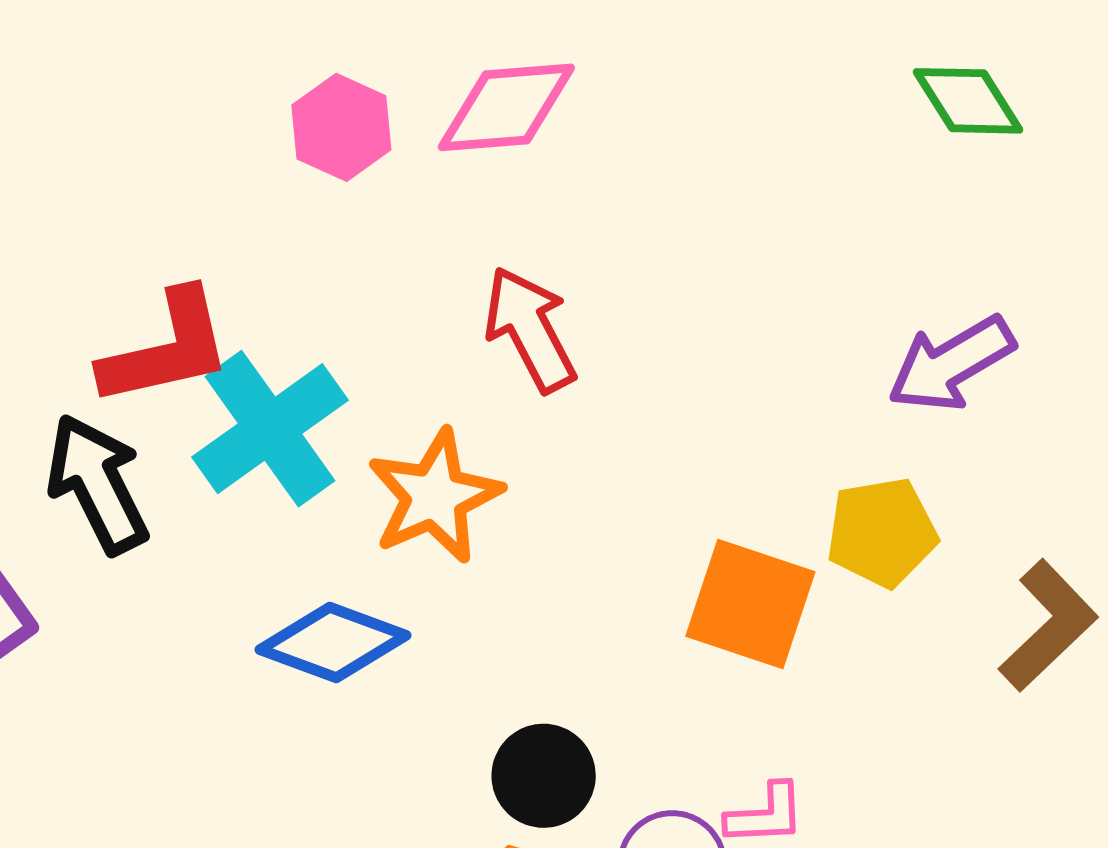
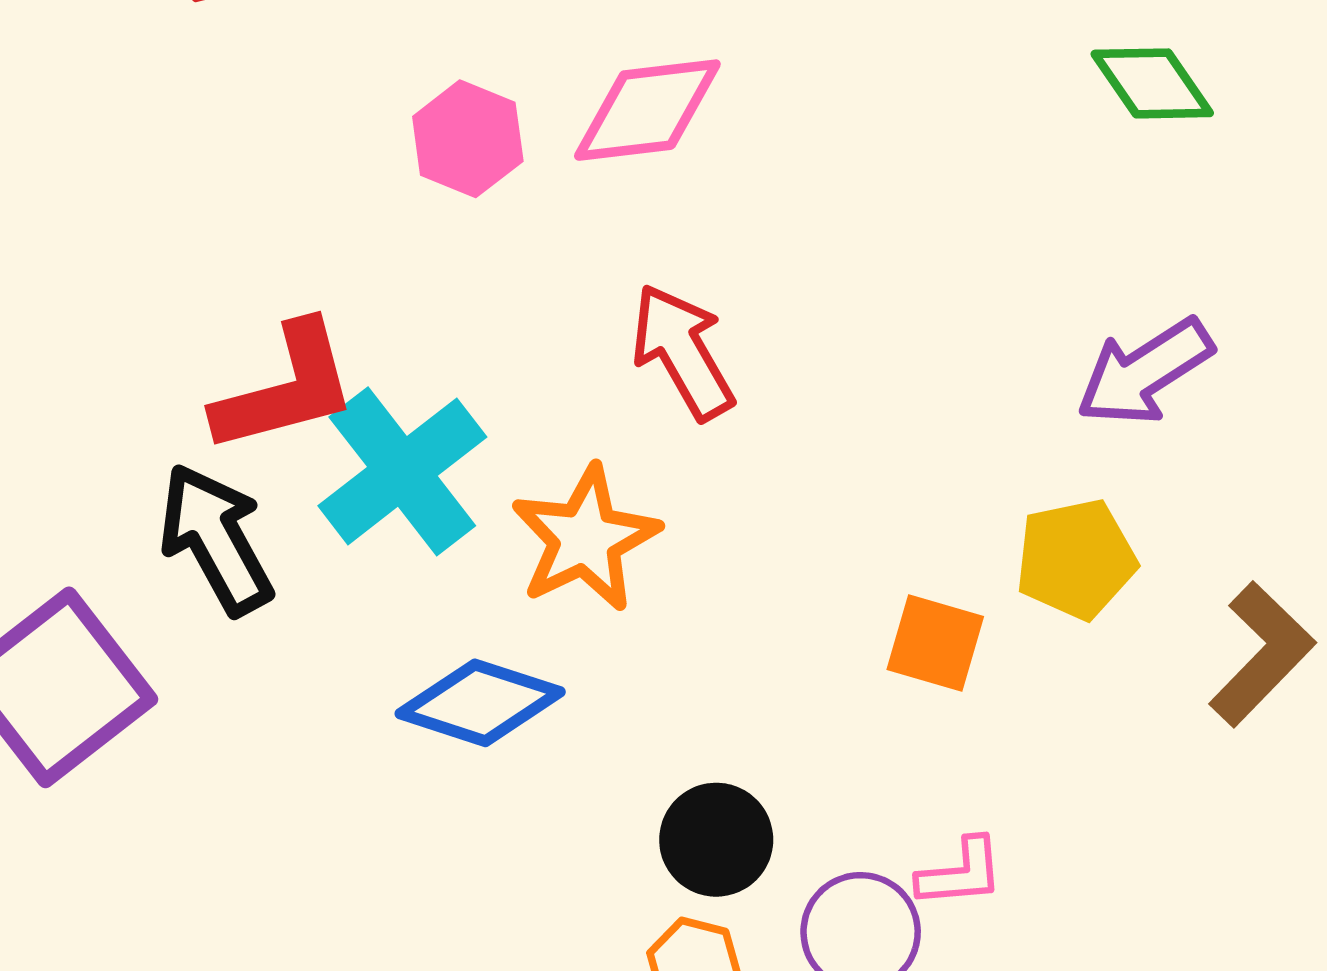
orange square: (750, 604) -> (935, 643), size x0.7

